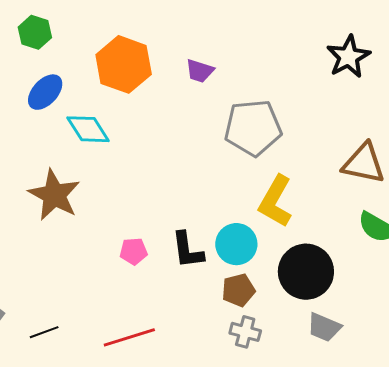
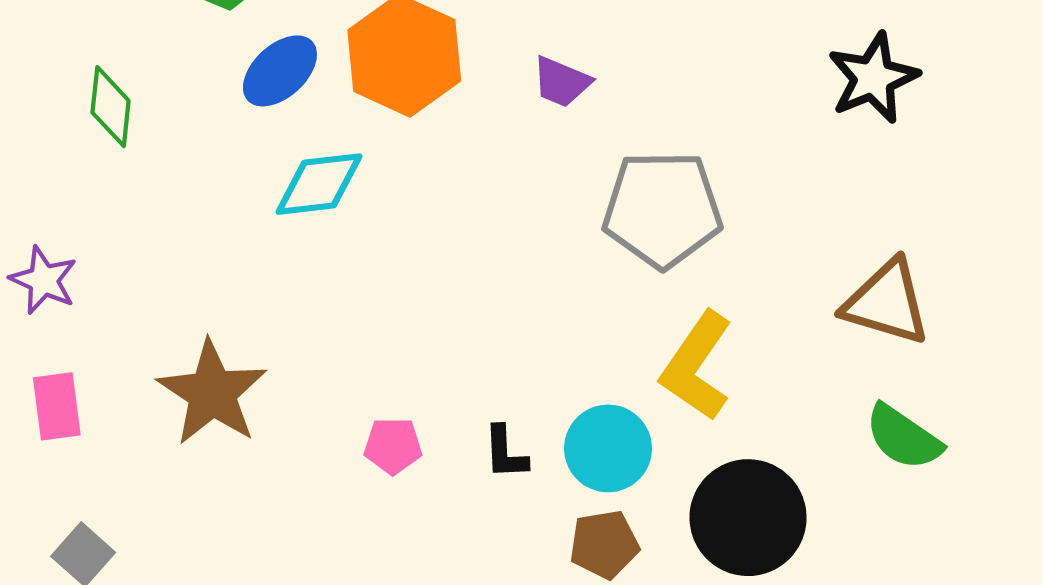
blue ellipse: (45, 92) -> (280, 71), moved
cyan diamond: (88, 129) -> (319, 184), turned -69
brown star: (54, 195) -> (212, 393), moved
black L-shape: (187, 250) -> (505, 453), size x0.7

